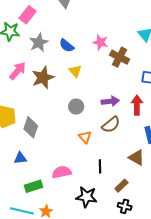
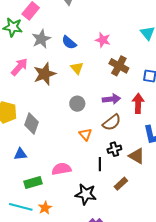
brown cross: (120, 57) -> (119, 66), moved
black cross: (125, 206) -> (114, 149), moved, turned -32

